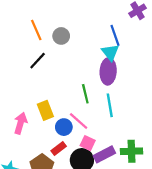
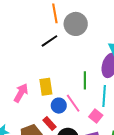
gray circle: (61, 36) -> (76, 24), size x1.5
pink square: (88, 143) -> (96, 116), moved
red rectangle: (59, 149) -> (50, 124), turned 72

